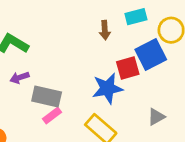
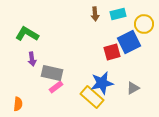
brown arrow: (105, 30) -> (95, 14), moved
purple arrow: (20, 78) -> (32, 59), turned -80
blue star: (107, 88) -> (102, 83), moved

